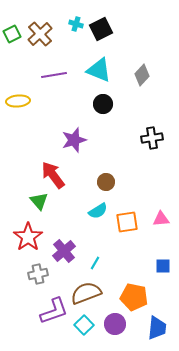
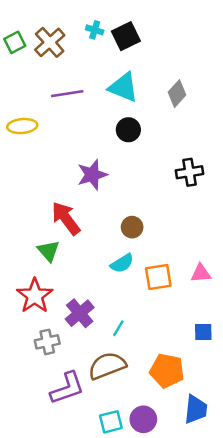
purple circle: (115, 324) -> (143, 419), moved
cyan square: (84, 325) -> (111, 422), moved, turned 30

